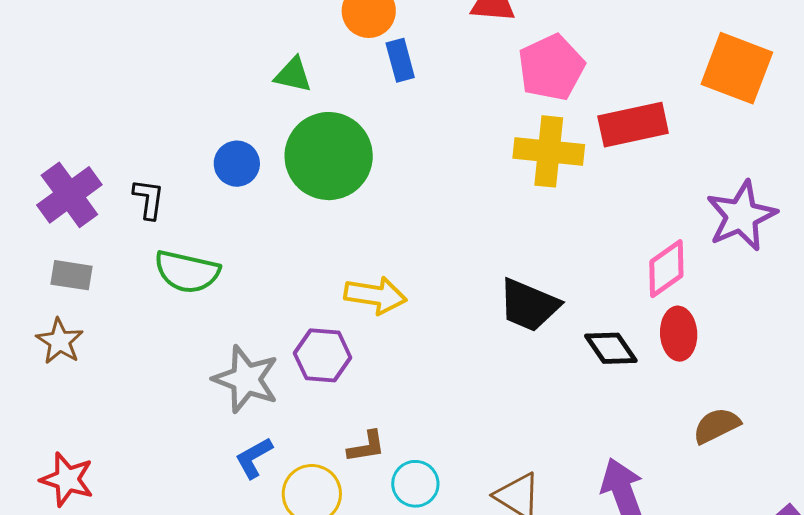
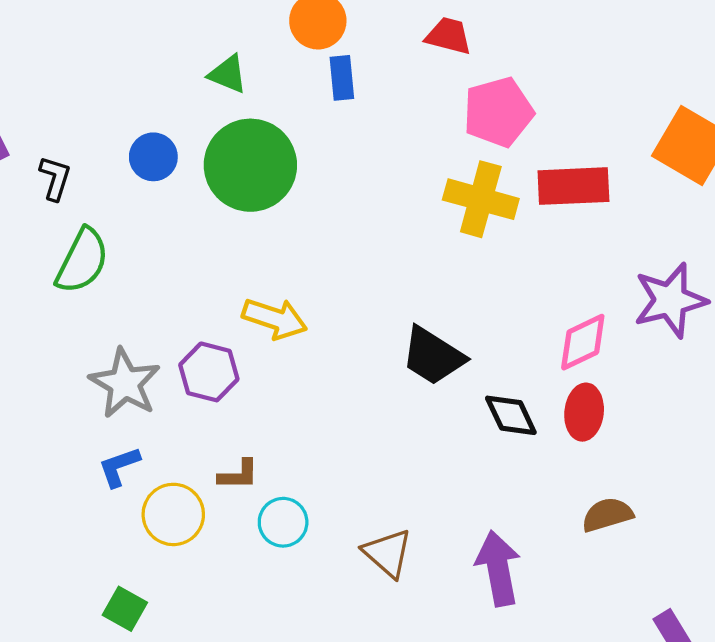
green semicircle: (187, 272) -> (82, 261), turned -86

